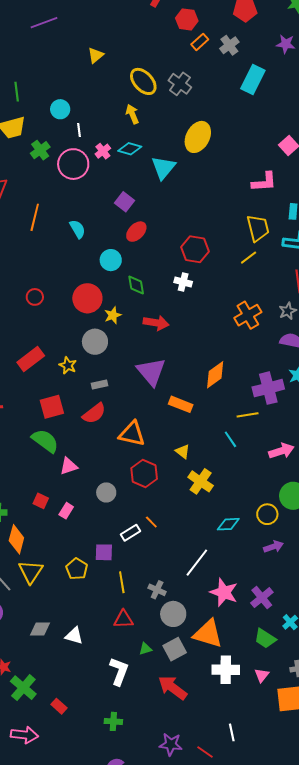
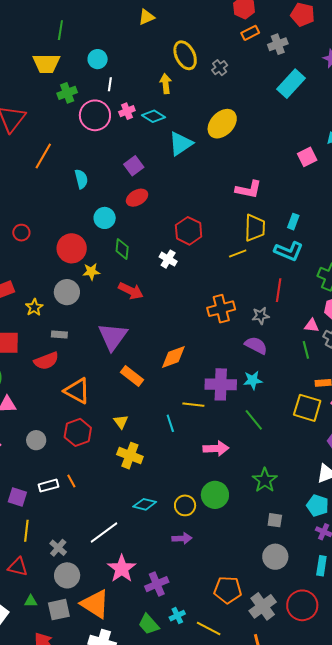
gray cross: (180, 84) -> (220, 68), size x0.7
pink L-shape: (264, 182) -> (249, 189), moved
yellow cross: (201, 481) -> (130, 456), turned -30

